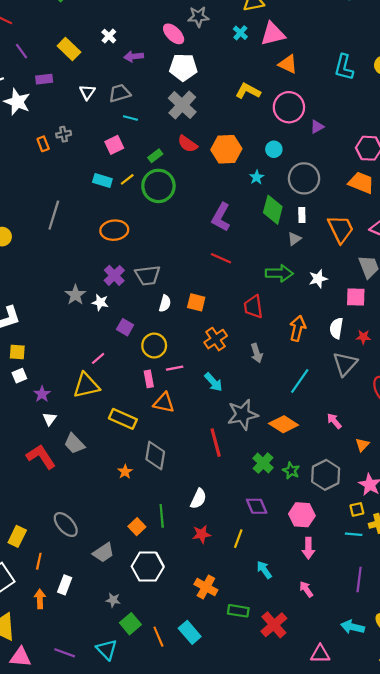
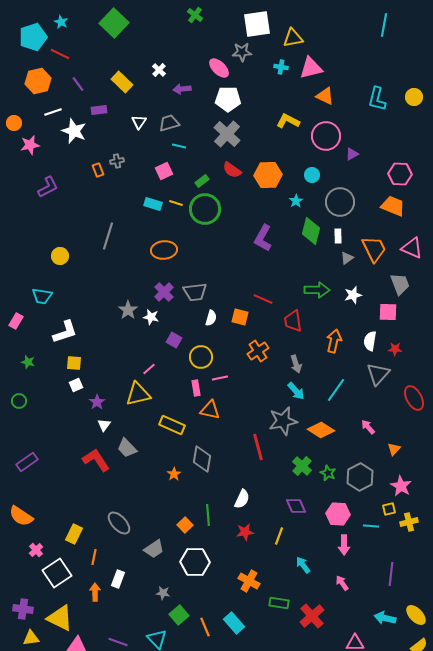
cyan cross: (240, 33) -> (281, 67), turned -32
yellow line: (127, 179) -> (176, 203), turned 56
gray triangle: (294, 239) -> (347, 258), moved
red line: (221, 258) -> (263, 299), moved
cyan arrow: (213, 382) -> (296, 391), moved
cyan line: (354, 534) -> (371, 526), moved

